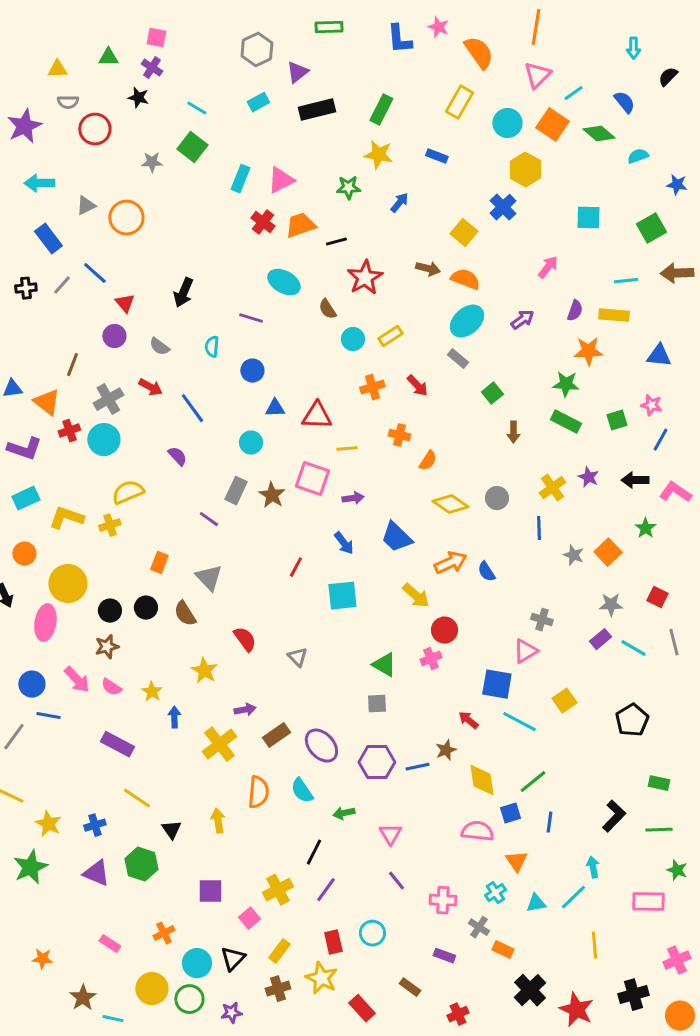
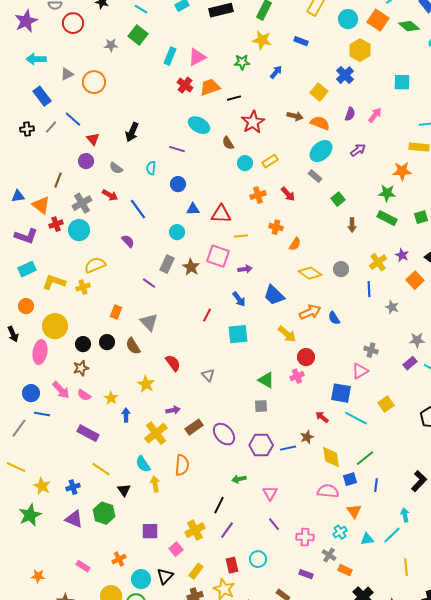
purple semicircle: (575, 311) -> (350, 114), moved
orange square: (608, 552) -> (415, 280), moved
cyan semicircle: (302, 791) -> (143, 464), moved

